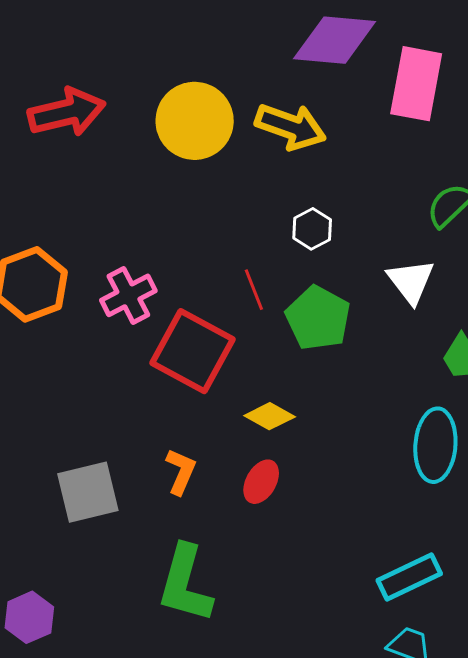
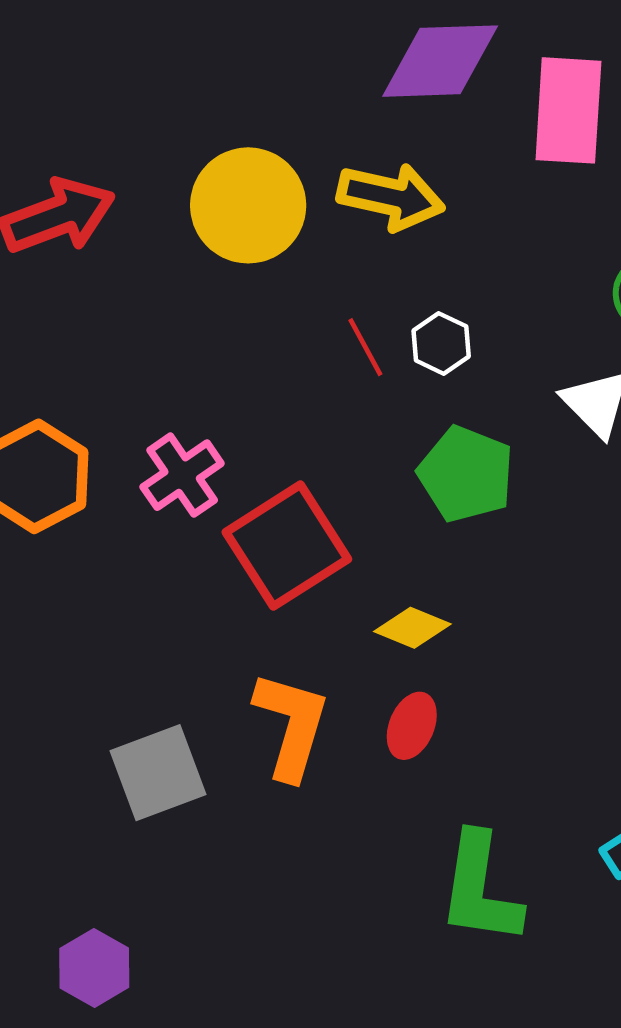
red line: (254, 290) -> (365, 347), moved
red square: (192, 351) -> (287, 546), turned 36
orange L-shape: (181, 472) -> (291, 725), size x1.6
green L-shape: (185, 584) -> (480, 889), moved

